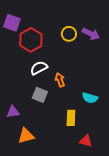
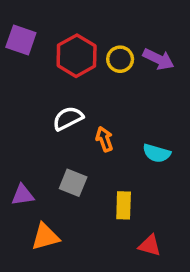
red hexagon: (31, 40) -> (77, 56), moved
gray square: (40, 95) -> (73, 183), moved
cyan semicircle: (90, 98) -> (157, 153), moved

